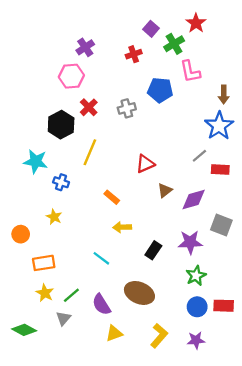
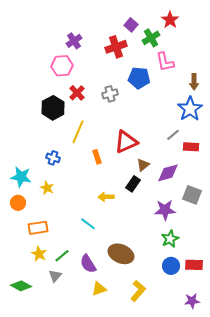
red cross: (134, 54) -> (116, 47), size x1.5
cyan star: (36, 161) -> (21, 177), moved
red triangle: (145, 164) -> (126, 142), size x1.4
orange rectangle: (112, 197) -> (97, 157), moved, turned 32
black rectangle: (153, 250) -> (133, 184), moved
purple star: (196, 340) -> (192, 301), moved

